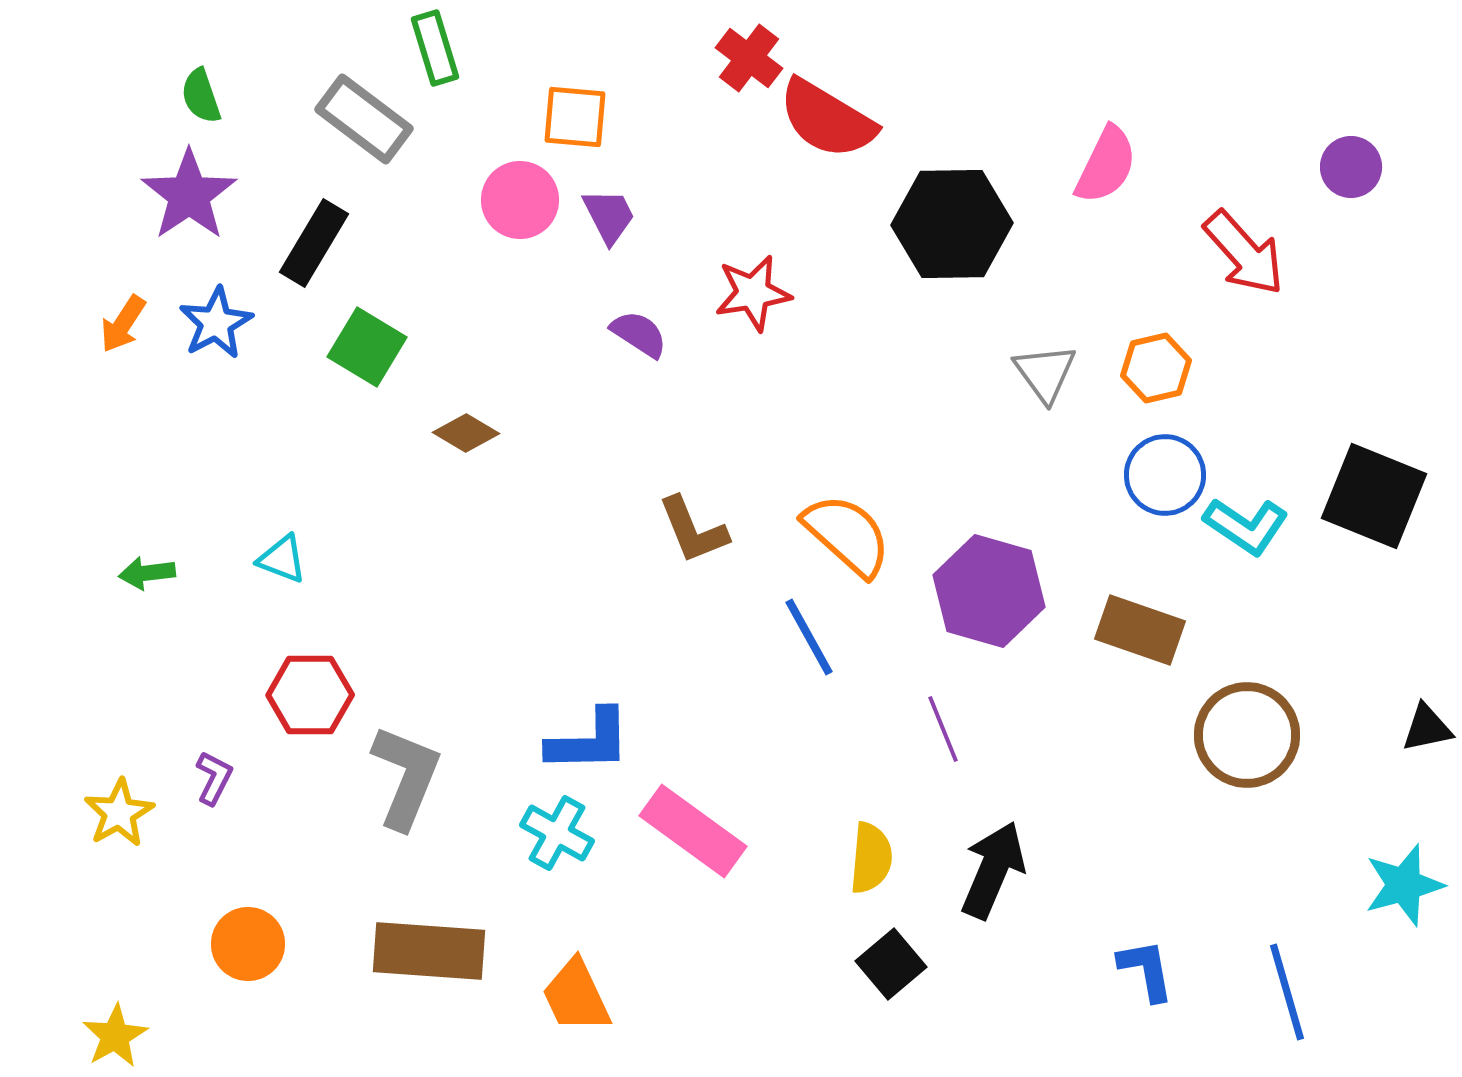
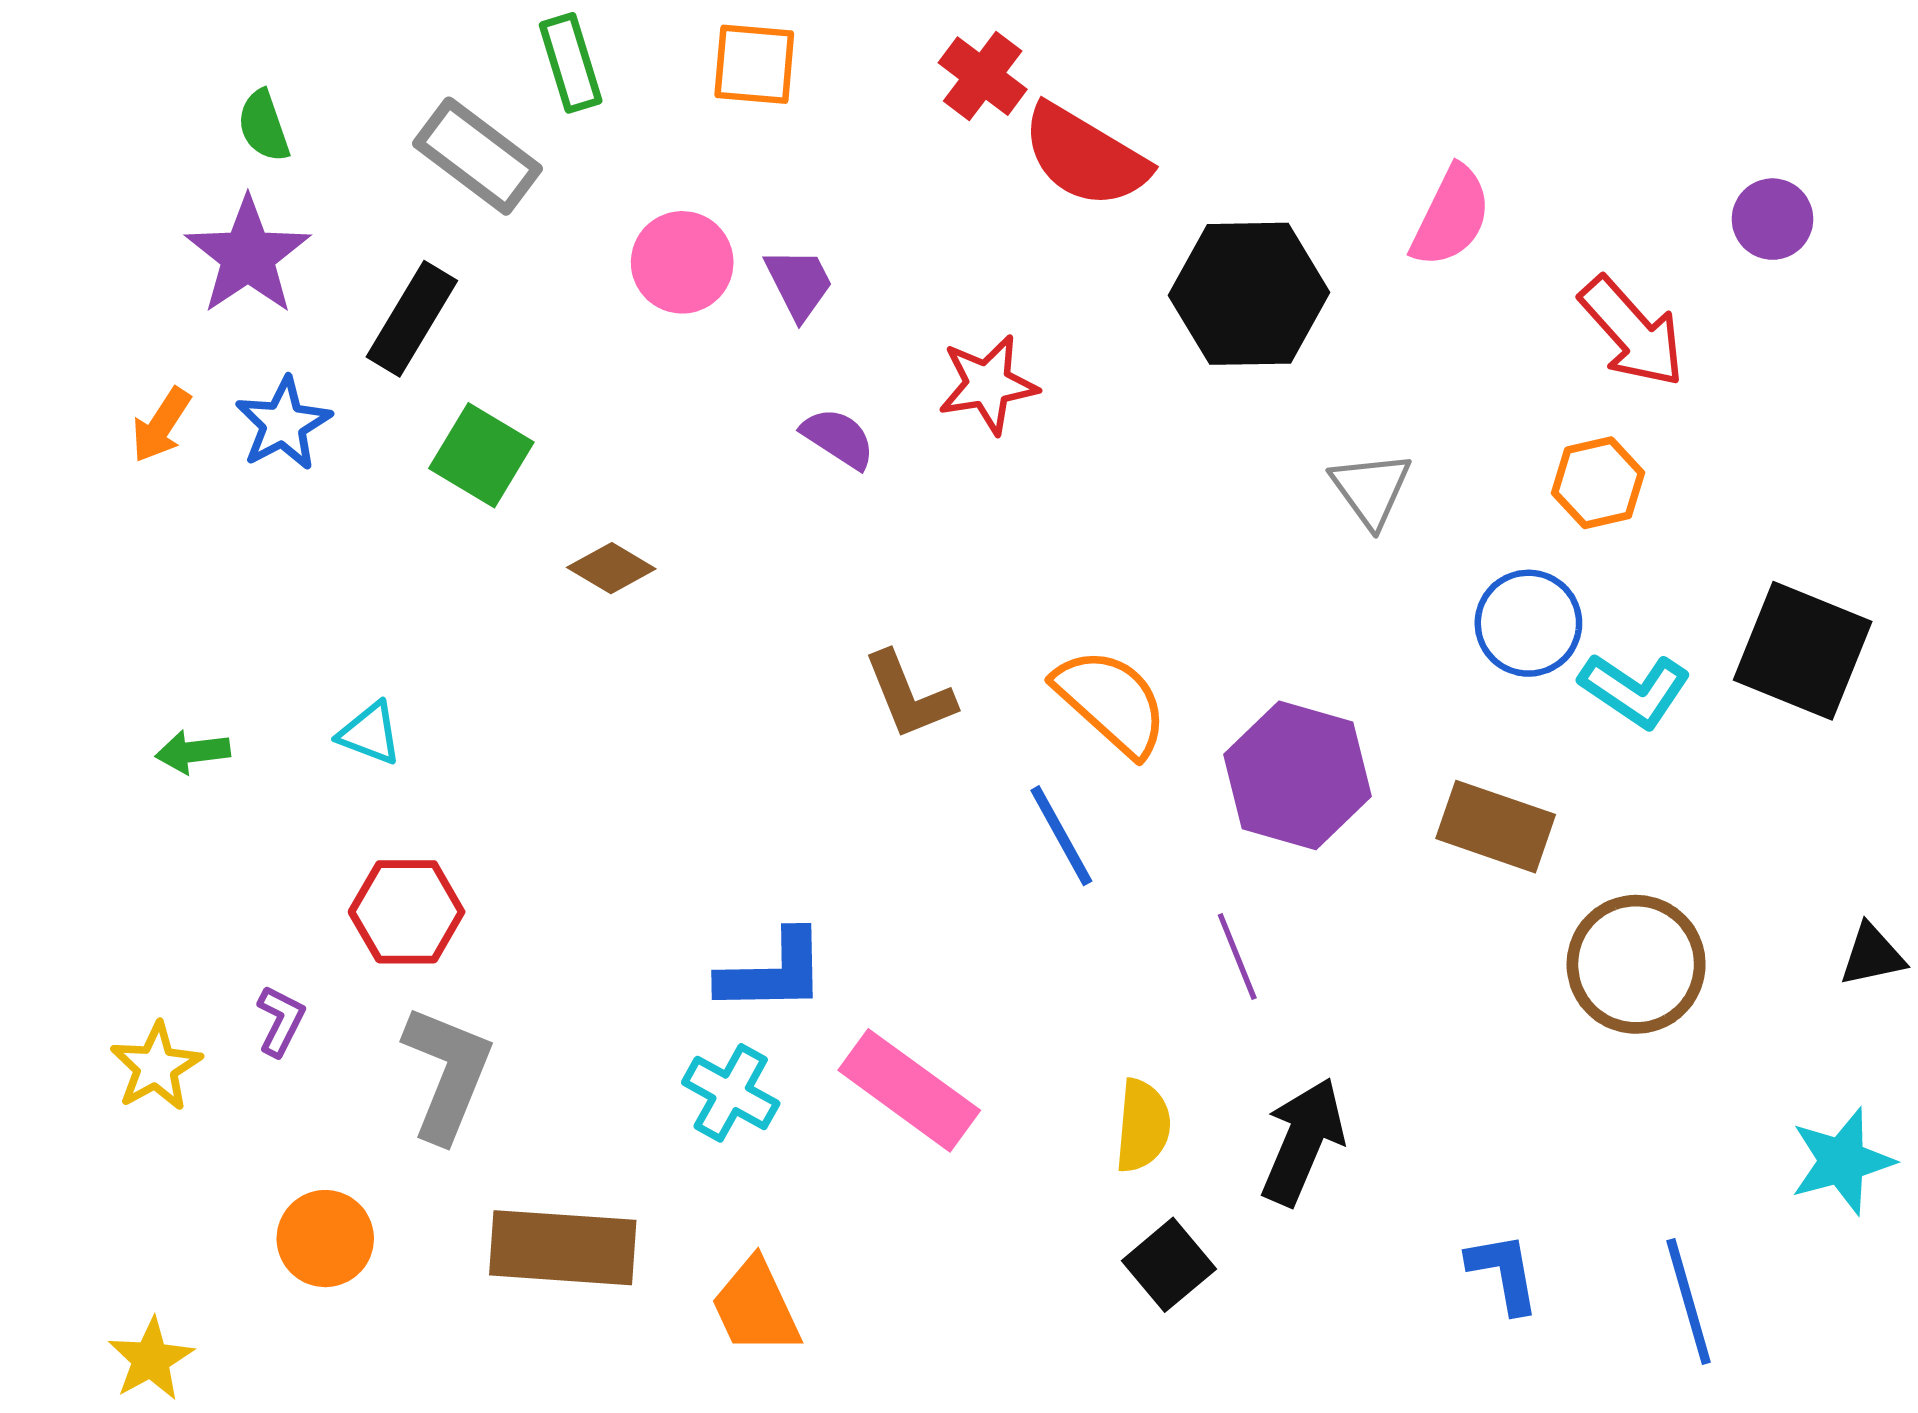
orange square: (575, 117) -> (754, 64), moved
orange hexagon: (1156, 368) -> (1598, 483), moved
gray L-shape: (406, 777) -> (447, 1073), moved

